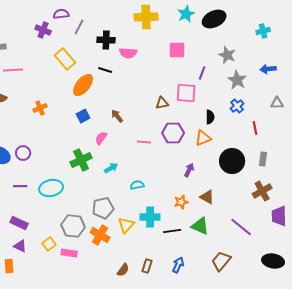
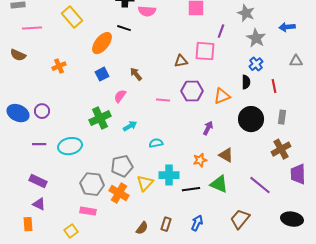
yellow rectangle: (65, 59) -> (72, 17), moved
black semicircle: (210, 117) -> (246, 82), moved
yellow square: (49, 244) -> (71, 231), moved

